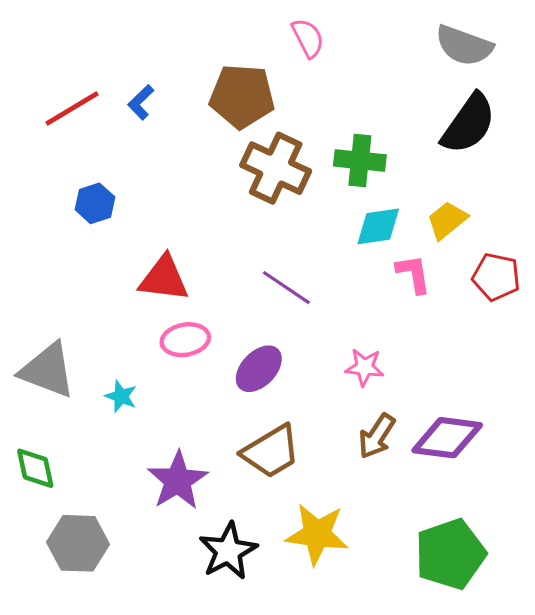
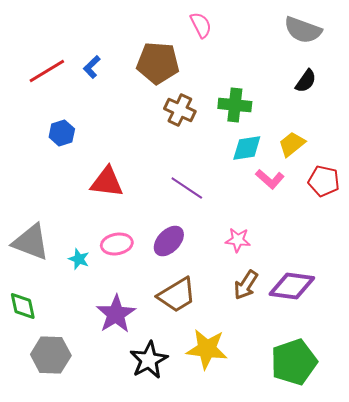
black semicircle: (469, 124) -> (306, 81), size x0.6
brown cross: (276, 168) -> (180, 110), size x0.7
pink L-shape: (413, 274) -> (270, 179), turned 140
pink ellipse: (185, 340) -> (117, 244), moved

